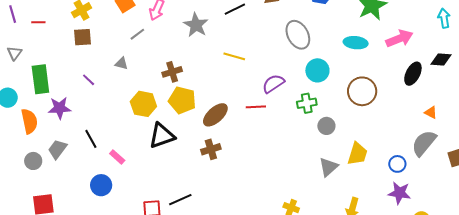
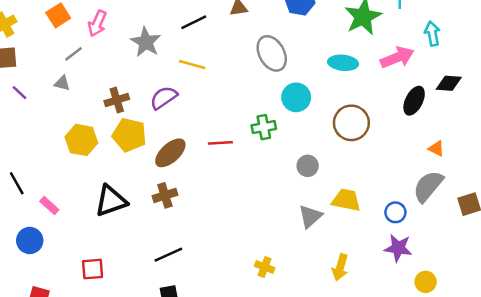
cyan arrow: (444, 18) -> (432, 34), moved
yellow line: (234, 56) -> (192, 64), moved
gray triangle: (121, 63) -> (62, 83), moved
purple line: (89, 80) -> (20, 93), moved
purple semicircle: (273, 84) -> (164, 98), moved
green cross: (307, 103) -> (264, 127), moved
black triangle: (162, 136) -> (111, 201), moved
yellow trapezoid: (358, 154) -> (346, 200), turned -95
black line: (180, 200) -> (168, 255), moved

